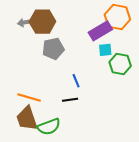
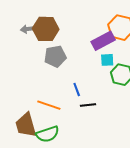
orange line: (29, 98) -> (49, 105), moved
black line: (70, 100) -> (88, 105), moved

